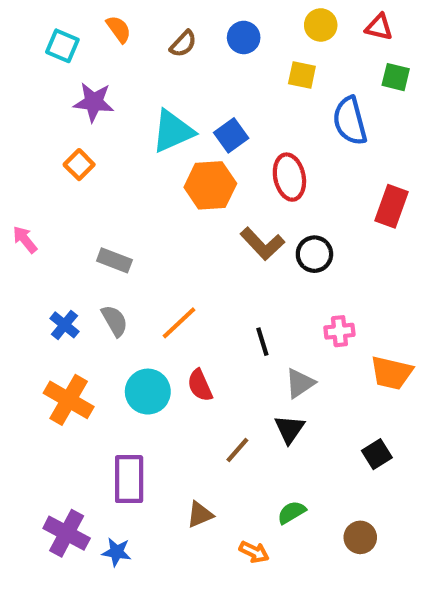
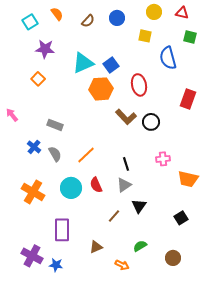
cyan square: (62, 46) -> (30, 22), turned 35
blue cross: (64, 325) -> (34, 147), moved
gray triangle: (300, 383) -> (124, 185), moved

